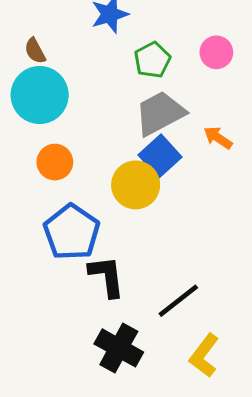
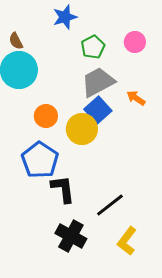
orange circle: (55, 162) -> (46, 116), moved

